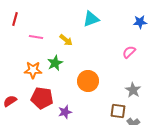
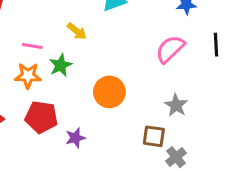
pink line: (36, 37) -> (32, 46), moved
pink semicircle: (129, 52) -> (170, 49), size x1.5

